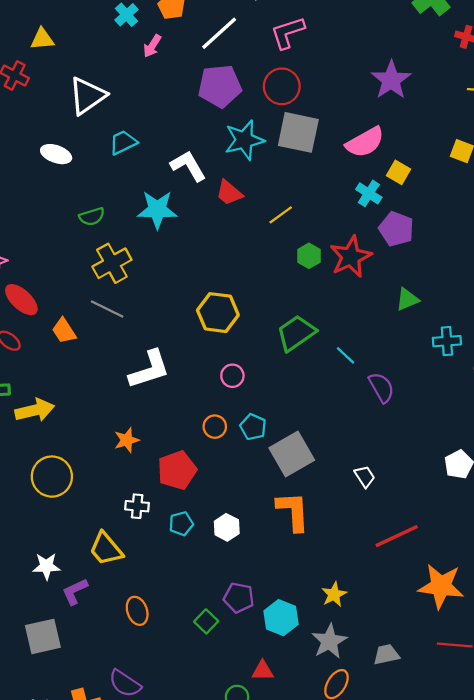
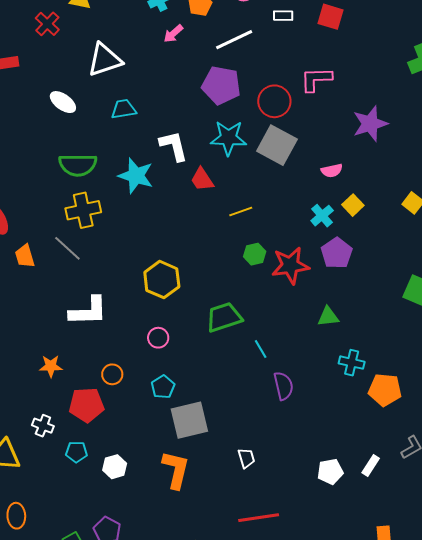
pink L-shape: (288, 33) -> (316, 79), moved
pink semicircle: (365, 142) -> (332, 171), size x0.6
green semicircle: (92, 217) -> (78, 165), size x1.6
orange circle: (215, 427) -> (112, 374), moved

